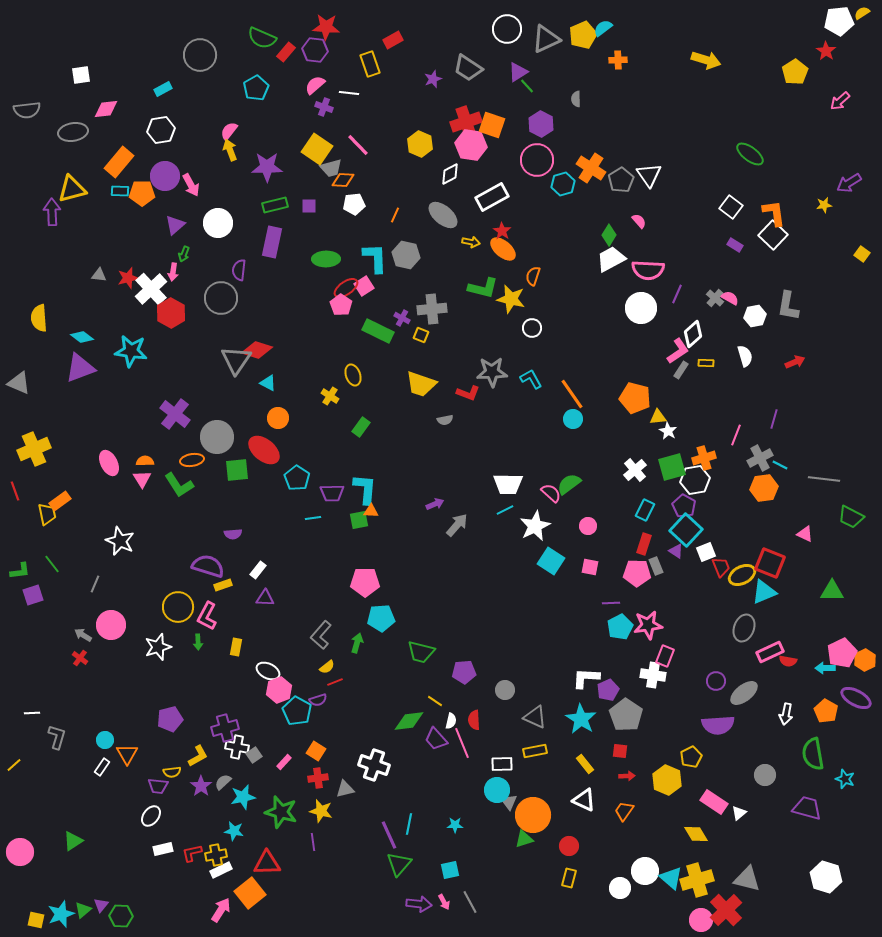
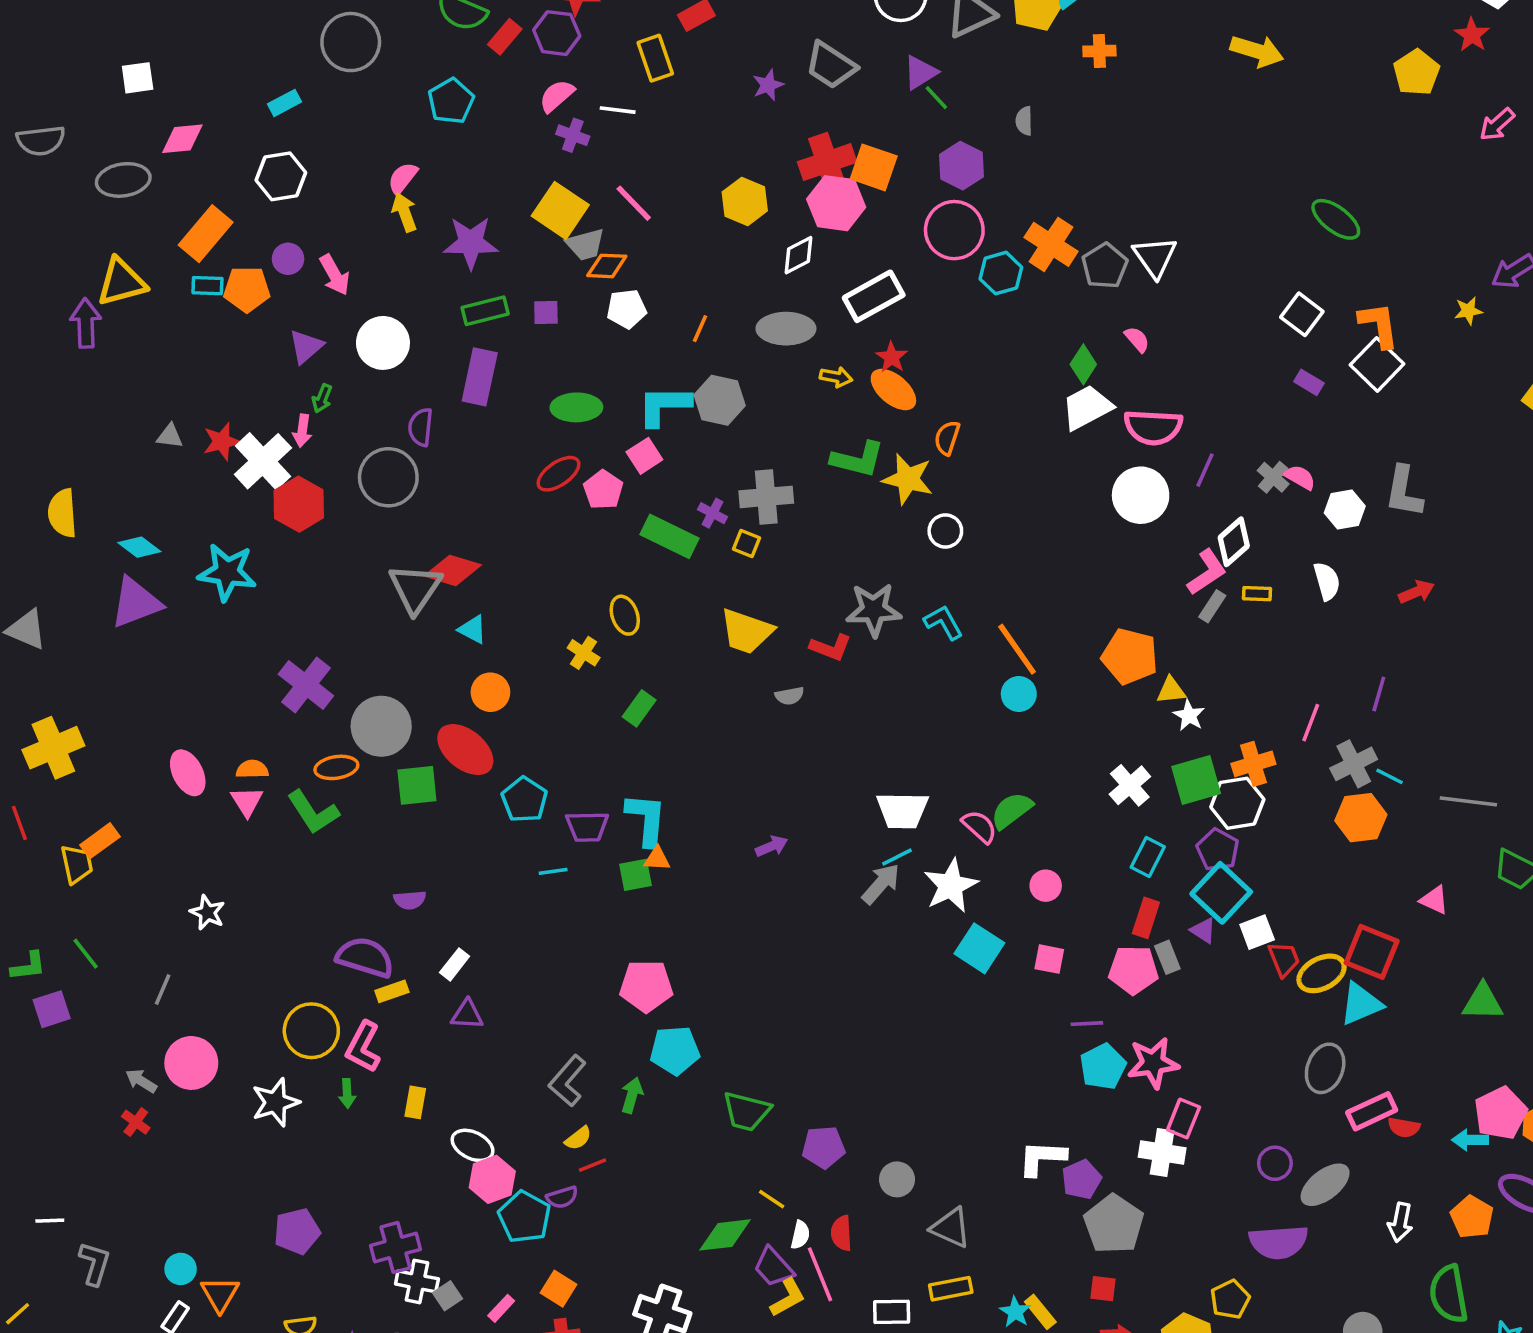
purple circle: (165, 176) -> (288, 259), size x0.6
gray ellipse: (443, 215) -> (786, 329), turned -40
cyan L-shape: (375, 258) -> (664, 406), turned -88
red ellipse: (346, 288) -> (558, 474), moved
gray arrow: (457, 525) -> (881, 884), moved
white star: (120, 541) -> (207, 913), size x0.7
cyan star: (581, 719) -> (1015, 1312), moved, size x0.6
yellow L-shape: (198, 756) -> (788, 1298), moved

